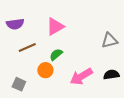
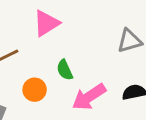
green semicircle: (56, 55) -> (65, 70), moved, turned -72

